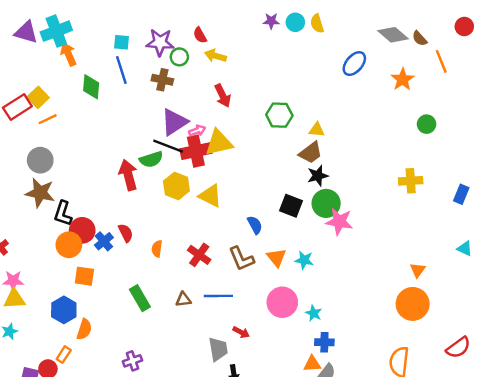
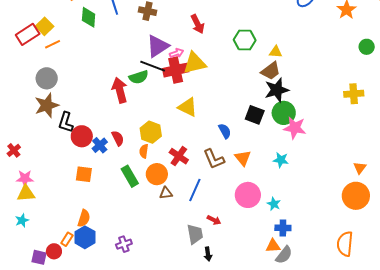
black star: (318, 176) -> (277, 90), size x1.4
yellow hexagon: (176, 186) -> (151, 132), moved
brown star: (40, 193) -> (47, 105), turned -30
orange circle: (69, 245) -> (157, 174), moved
cyan star: (304, 260) -> (281, 160), moved
blue line: (218, 296) -> (195, 190), turned -65
green rectangle: (140, 298) -> (130, 176), moved
blue hexagon: (64, 310) -> (85, 237), moved

